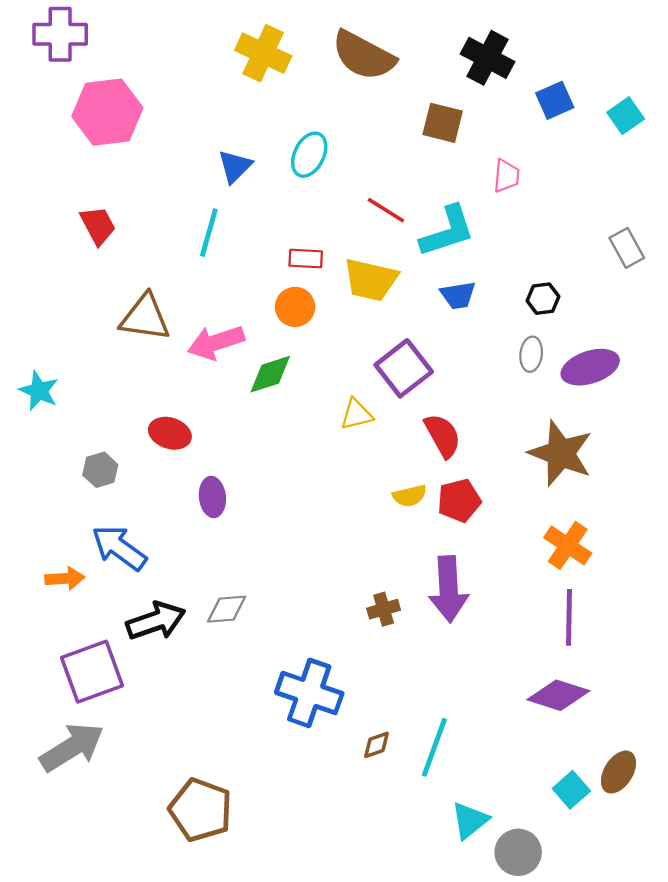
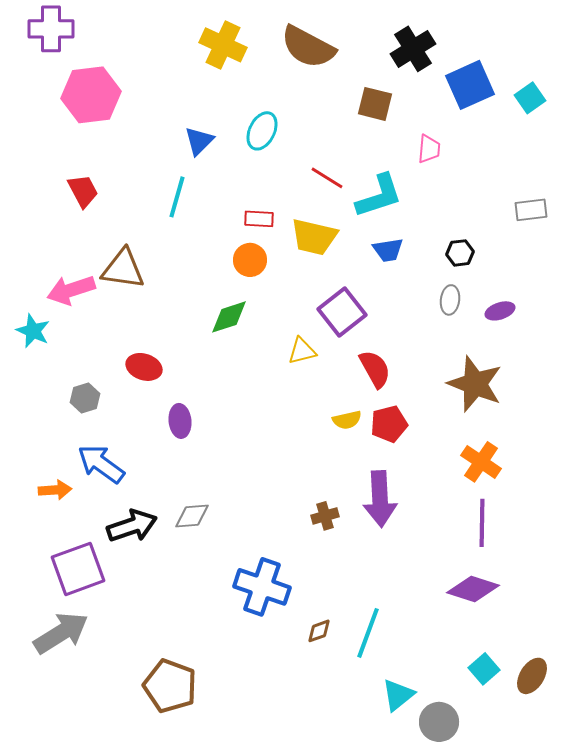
black cross: (487, 58) -> (413, 49), turned 30
blue square: (555, 100) -> (470, 85), size x1.5
gray rectangle: (627, 248) -> (531, 210), turned -68
pink arrow: (216, 342) -> (71, 290), moved
purple ellipse: (590, 367) -> (500, 311), size x0.6
brown ellipse: (619, 772) -> (532, 676), moved

